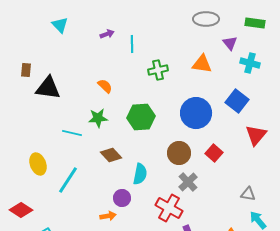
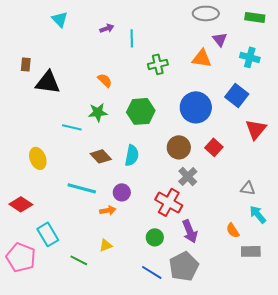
purple triangle: (230, 43) -> (220, 39), moved
brown diamond: (111, 155) -> (101, 156), moved
cyan semicircle: (140, 174) -> (132, 155), moved
cyan line: (68, 180) -> (82, 188), moved, turned 72

